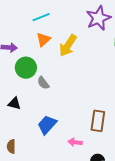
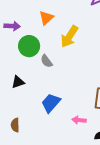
yellow arrow: (68, 46) -> (69, 37), moved
black triangle: (14, 104) -> (18, 82), turned -32

